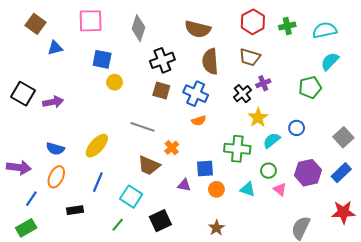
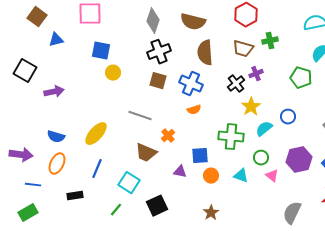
green cross: (287, 26) -> (270, 41), moved
gray diamond: (138, 28) -> (153, 21), moved
green pentagon: (310, 87) -> (301, 78), turned 30
black square: (23, 94) -> (25, 71), moved
blue line: (31, 199) -> (33, 185), turned 63

